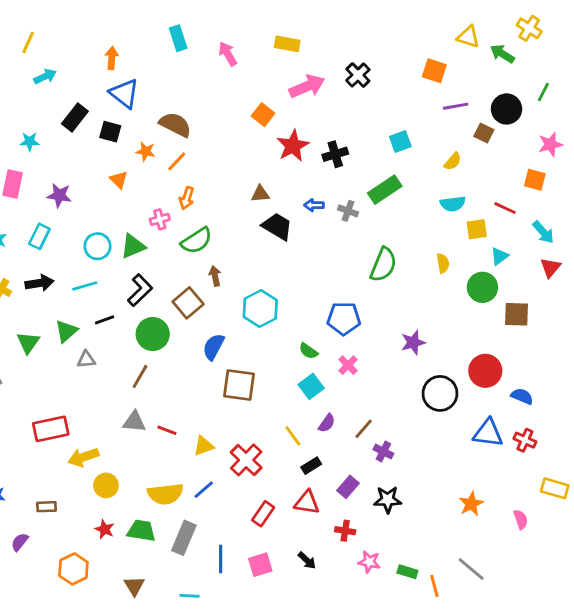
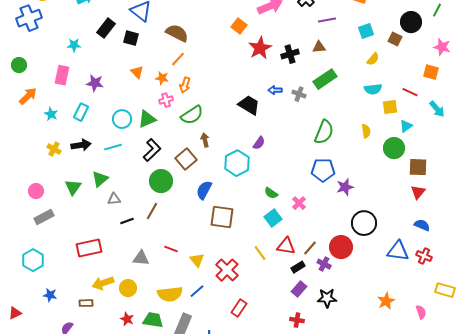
purple line: (456, 106) -> (327, 20), moved
cyan square: (400, 142) -> (366, 31), moved
pink star: (550, 144) -> (442, 47), turned 30
orange star: (146, 151) -> (162, 78), moved
brown triangle: (260, 194) -> (319, 47), moved
red triangle: (550, 267) -> (418, 192), moved
blue pentagon: (344, 318) -> (323, 170), moved
black line: (105, 320) -> (127, 221), moved
red circle: (485, 371) -> (341, 247), moved
gray triangle: (134, 422) -> (141, 258), moved
purple semicircle: (327, 423) -> (259, 143), moved
yellow triangle: (204, 446) -> (197, 260), turned -49
yellow arrow: (83, 457) -> (103, 283), moved
black rectangle: (311, 466) -> (298, 267), moved
red triangle: (307, 502) -> (286, 246), moved

